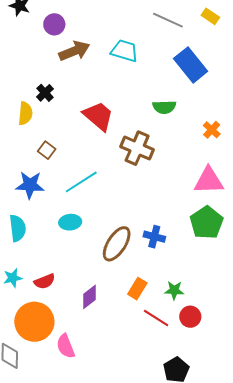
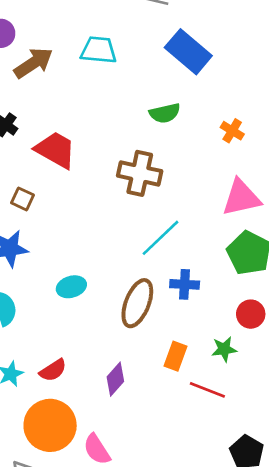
red trapezoid: (98, 116) -> (56, 150), moved
cyan line: (81, 182) -> (160, 238), moved
red circle: (190, 317) -> (251, 314), moved

